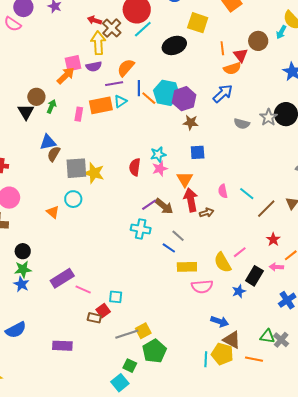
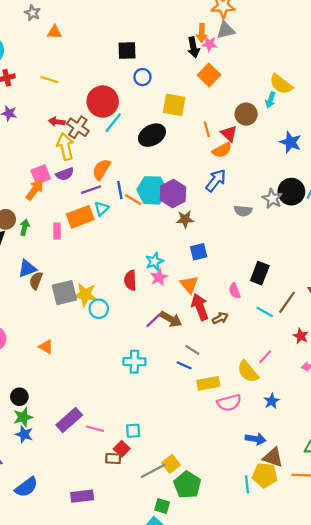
cyan line: (247, 194) -> (265, 312), moved
cyan circle: (73, 199) -> (99, 309), moved
cyan cross: (141, 229) -> (134, 362), moved
black rectangle: (254, 276) -> (260, 273), moved

